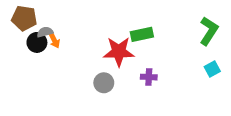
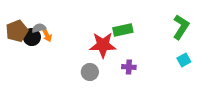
brown pentagon: (24, 18) -> (17, 31), moved, turned -30

